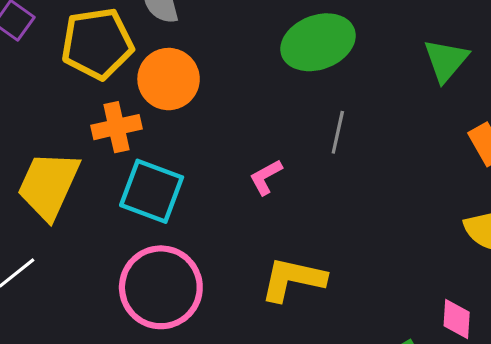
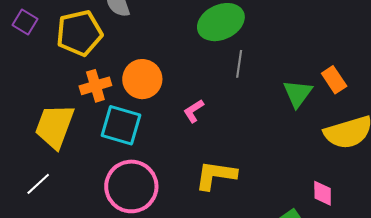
green triangle: (446, 60) -> (298, 93), moved
orange circle: (169, 79) -> (142, 79), moved
gray line: (338, 132) -> (239, 64), moved

